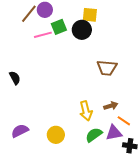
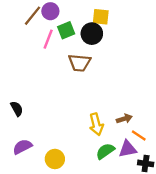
pink line: (43, 35) -> (48, 39), turned -54
brown trapezoid: (107, 68) -> (80, 63), moved
black semicircle: (15, 78) -> (17, 109), moved
yellow circle: (56, 135) -> (55, 159), moved

